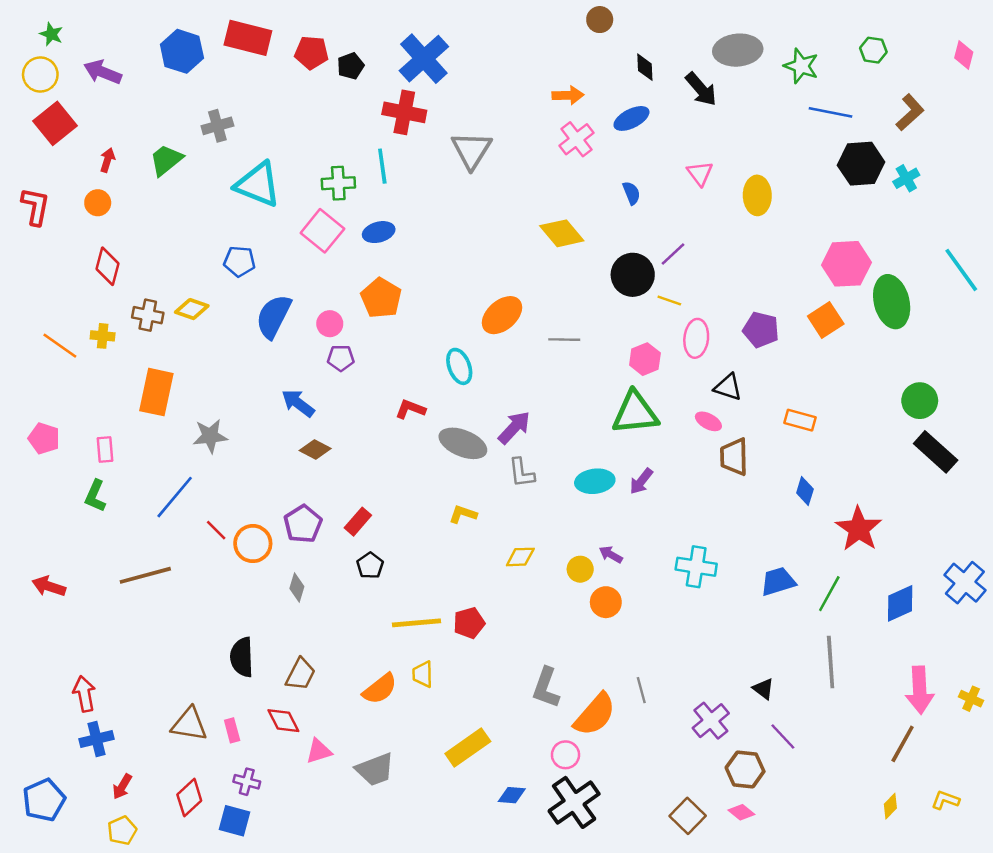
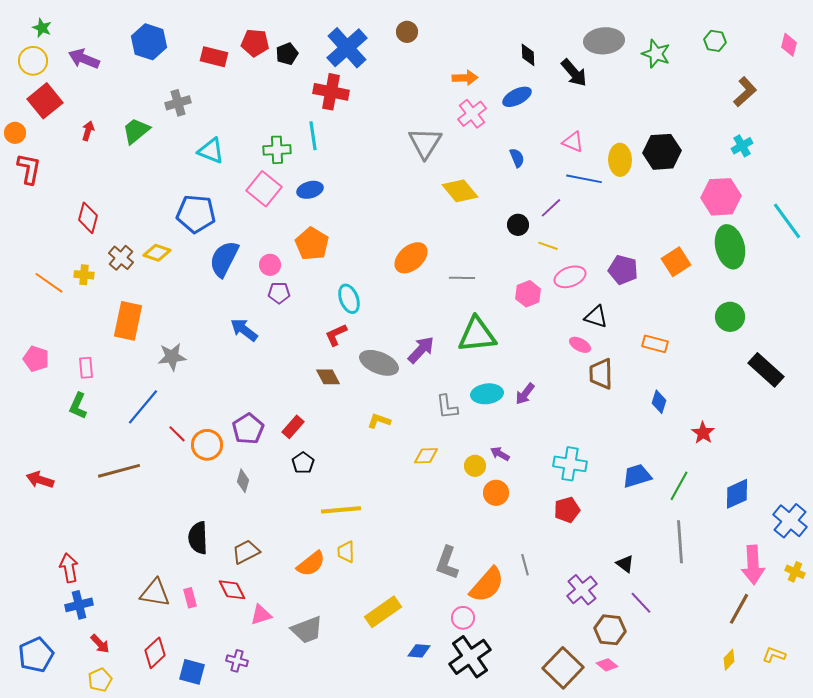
brown circle: (600, 20) -> (407, 32), moved
red rectangle: (248, 38) -> (214, 57), moved, size x0.7
blue line: (831, 112) -> (584, 179), moved
gray triangle: (471, 150) -> (425, 143), moved
black hexagon: (861, 164) -> (662, 152), moved
pink triangle: (700, 173) -> (573, 142), turned -30
cyan triangle: (258, 184) -> (211, 151), size x0.7
orange circle: (98, 203) -> (15, 133), moved
blue pentagon: (239, 261) -> (196, 214), size x1.5
pink hexagon: (846, 264) -> (721, 197), moved
black circle: (633, 275) -> (518, 225), size x0.6
brown cross: (148, 315) -> (121, 258), turned 30
pink ellipse: (696, 338) -> (570, 277), turned 64
cyan ellipse: (459, 366) -> (349, 299), moved
green circle: (920, 401) -> (730, 317), moved
red L-shape: (410, 409) -> (336, 335), turned -45
green triangle: (635, 413) -> (477, 335), moved
brown diamond: (315, 449) -> (328, 377), moved, turned 35
gray L-shape: (522, 473) -> (447, 407), moved
red star: (859, 529) -> (703, 433), size x0.6
blue cross: (965, 583) -> (790, 521), moved
red pentagon: (469, 623) -> (567, 510), moved
brown trapezoid: (300, 674) -> (246, 552), turned -144
purple cross: (247, 782) -> (237, 661), moved
red arrow: (122, 787) -> (100, 644), turned -75
brown square: (688, 816) -> (563, 668), size x1.4

